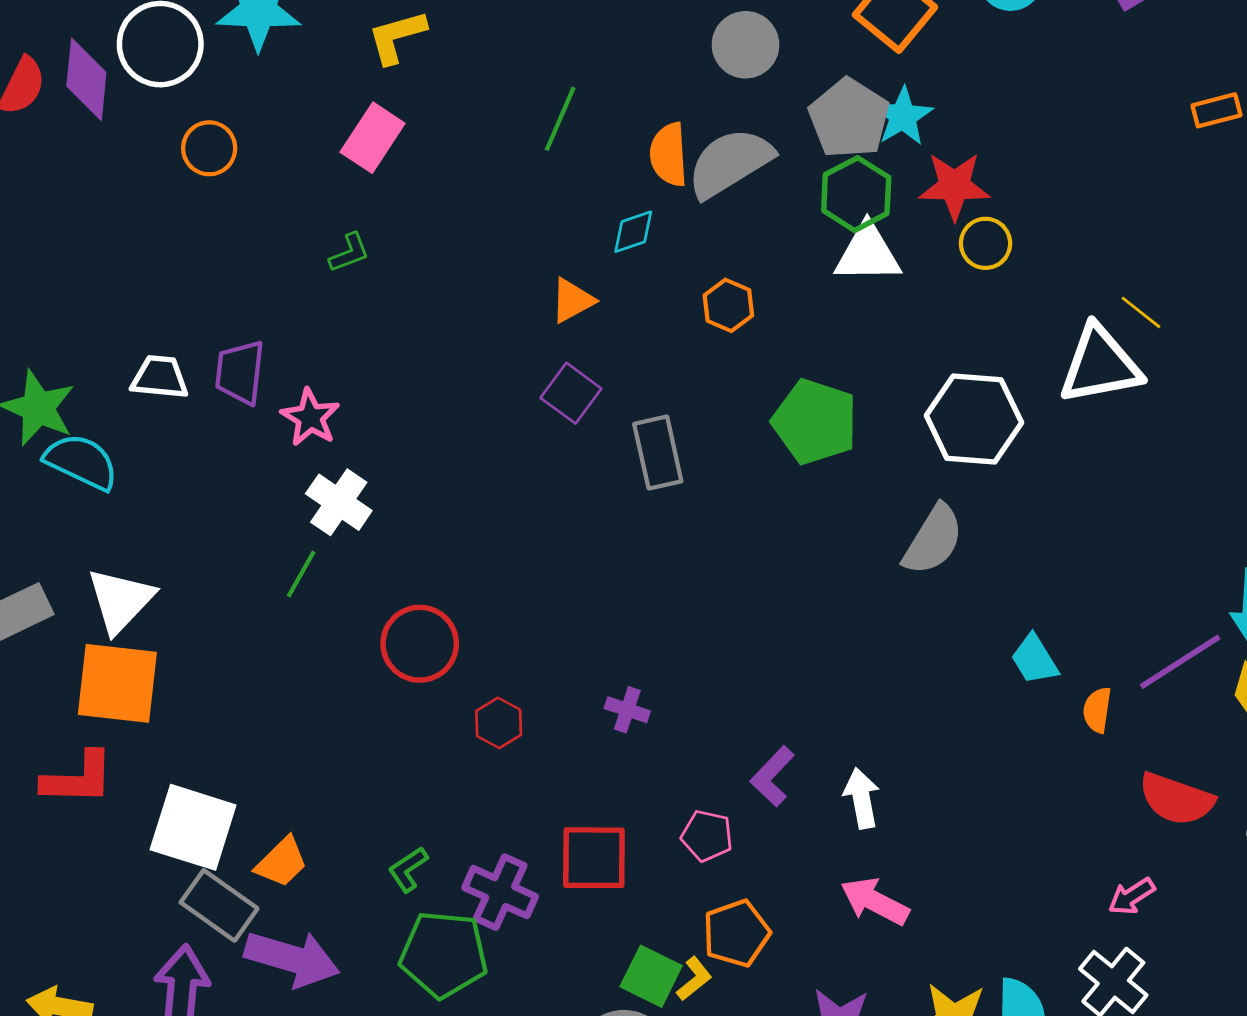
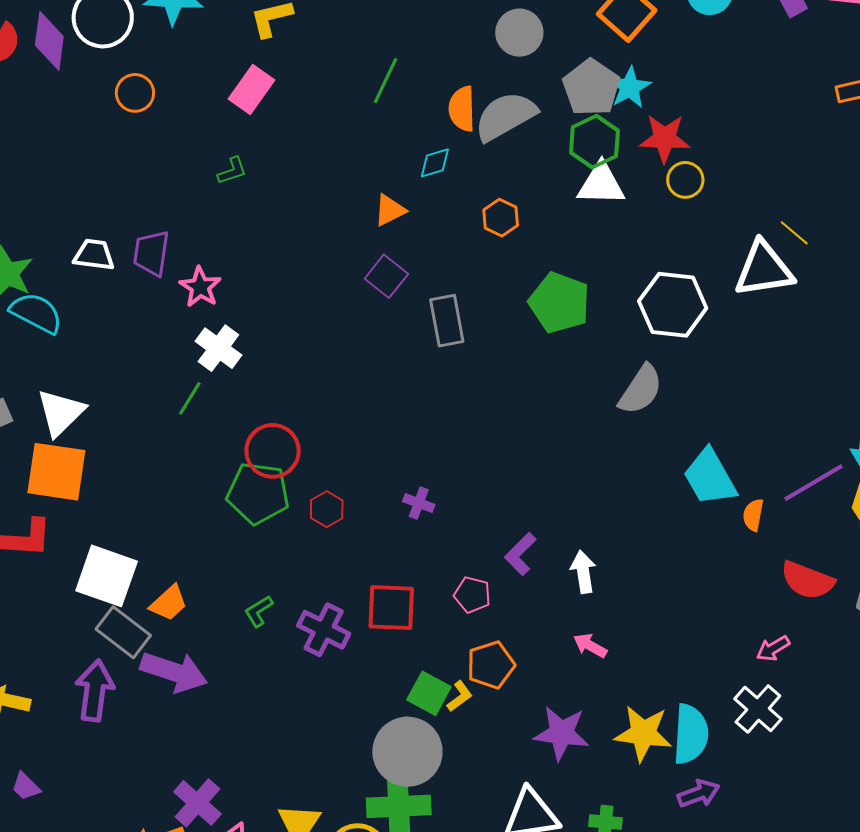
cyan trapezoid: (1035, 659) -> (710, 477), size x1.6
pink arrow: (875, 901) -> (590, 646), size x0.7
green pentagon: (444, 954) -> (258, 493), moved

